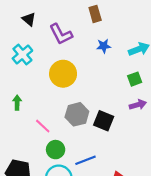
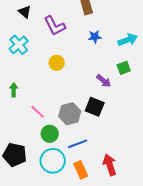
yellow circle: (63, 74) -> (57, 63), size x0.6
purple arrow: (138, 105) -> (104, 81), moved, turned 56
gray hexagon: (77, 114) -> (70, 114), moved

